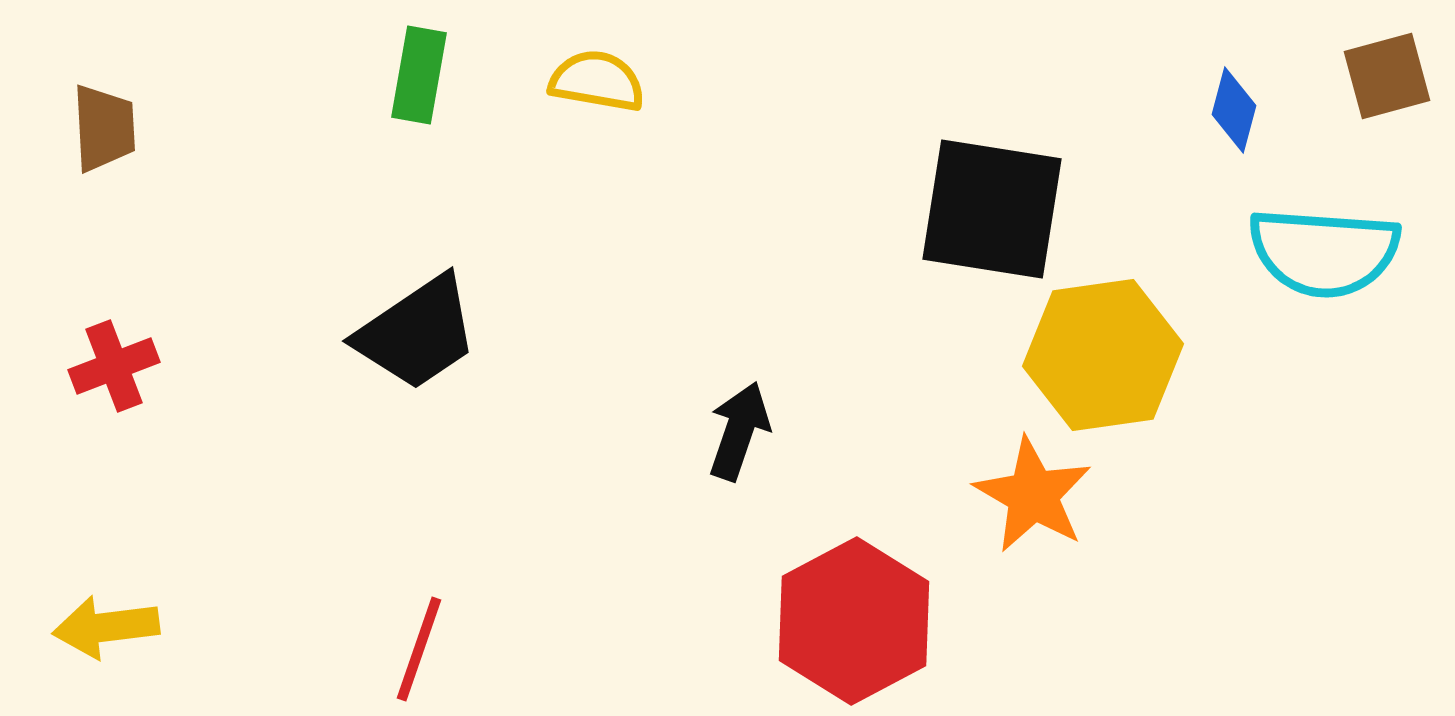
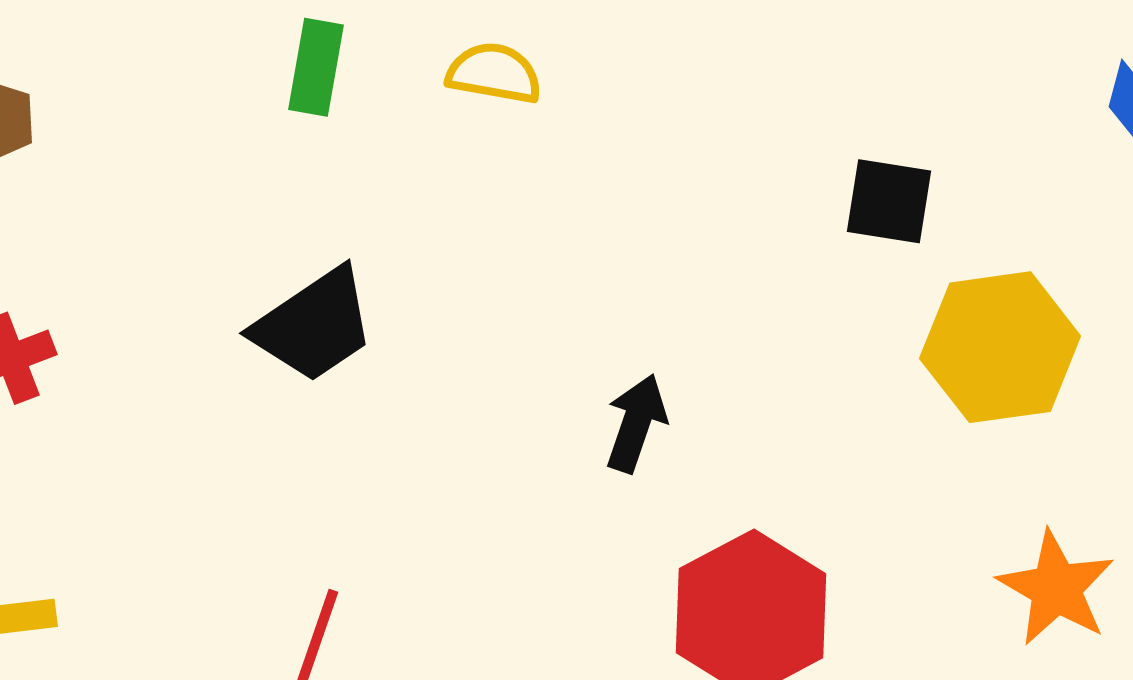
black square: (992, 209) -> (889, 201), size x0.6
orange star: (1033, 495) -> (1056, 588), moved

